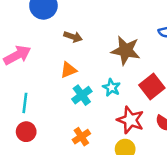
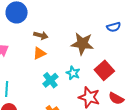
orange triangle: (68, 70) -> (39, 53), moved

